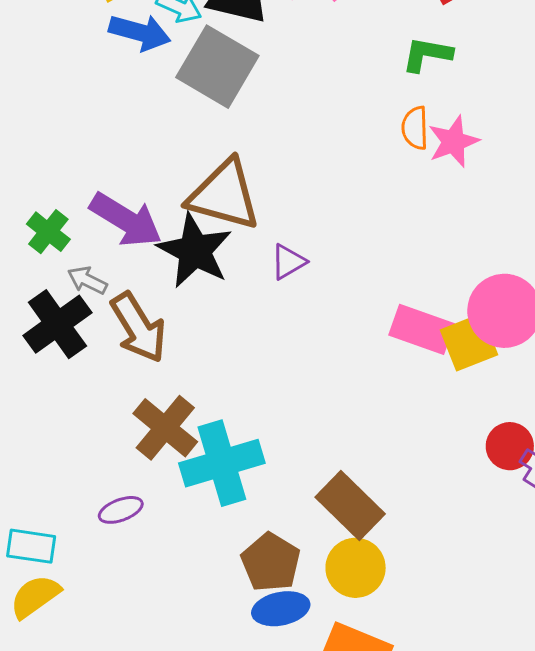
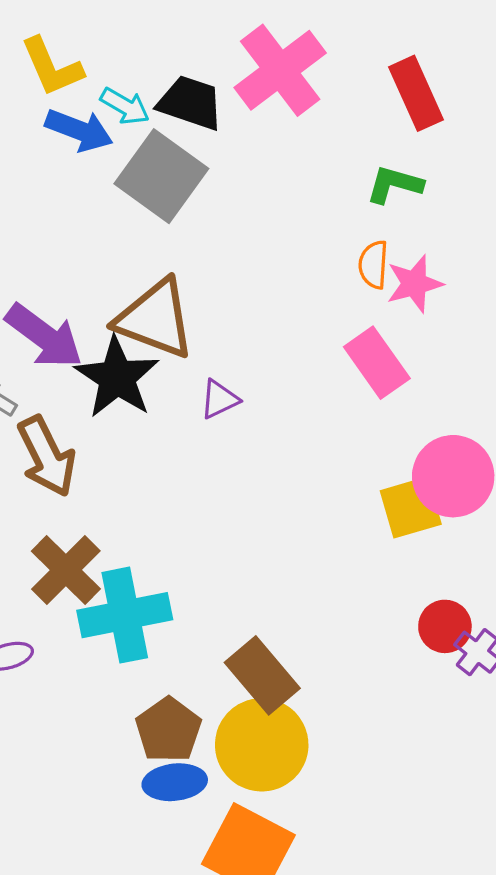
pink rectangle: (422, 329) -> (377, 363), moved, turned 30
yellow circle: (356, 568) -> (262, 745), size x1.4

